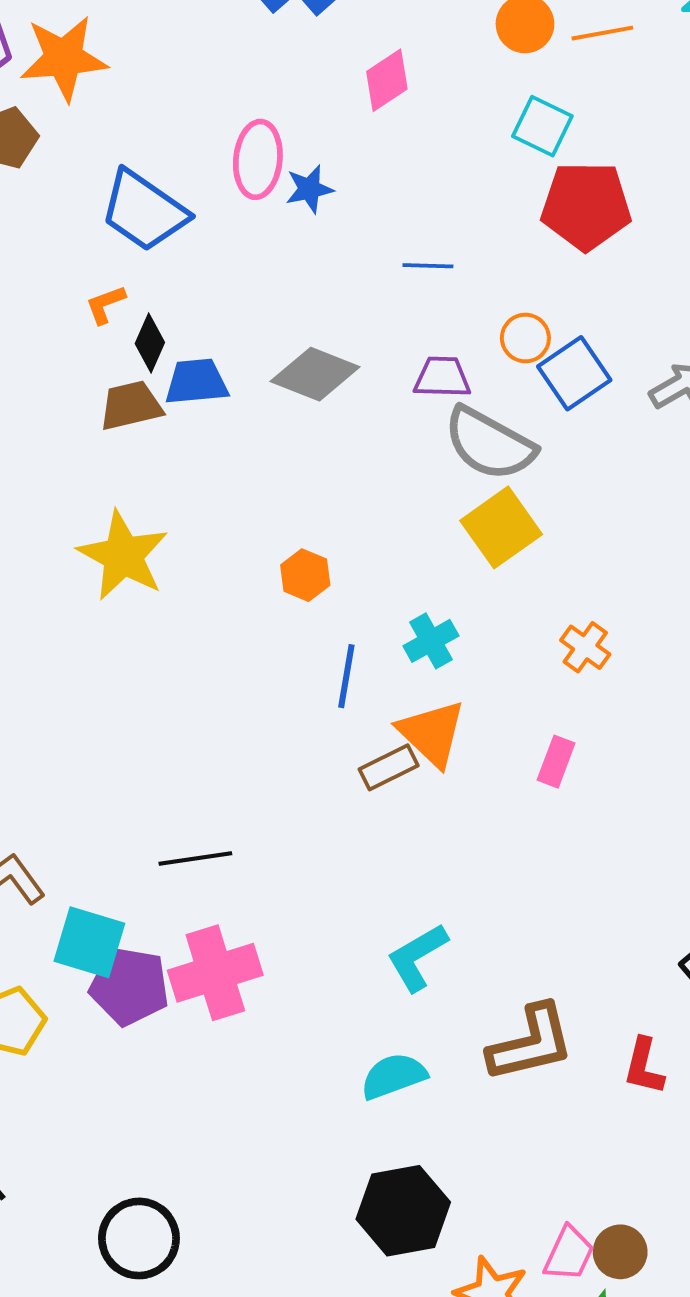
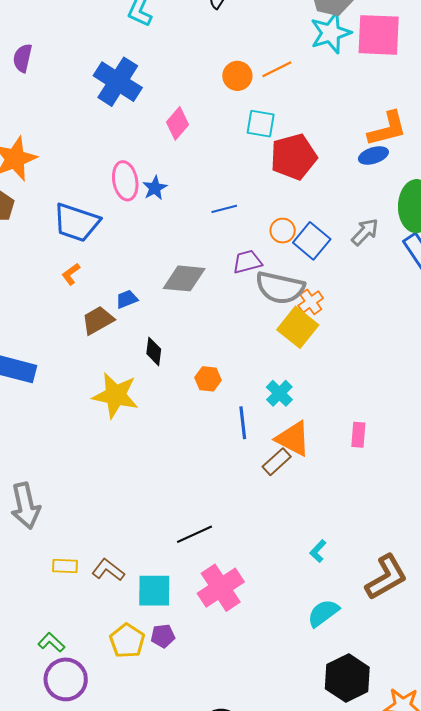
black diamond: (150, 343) -> (154, 351), moved
blue trapezoid: (196, 382) -> (127, 299), size x0.7
orange cross: (585, 647) -> (311, 302), moved, turned 35
cyan L-shape: (417, 957) -> (318, 551), size x0.6
purple pentagon: (129, 986) -> (163, 636), moved, size x0.6

